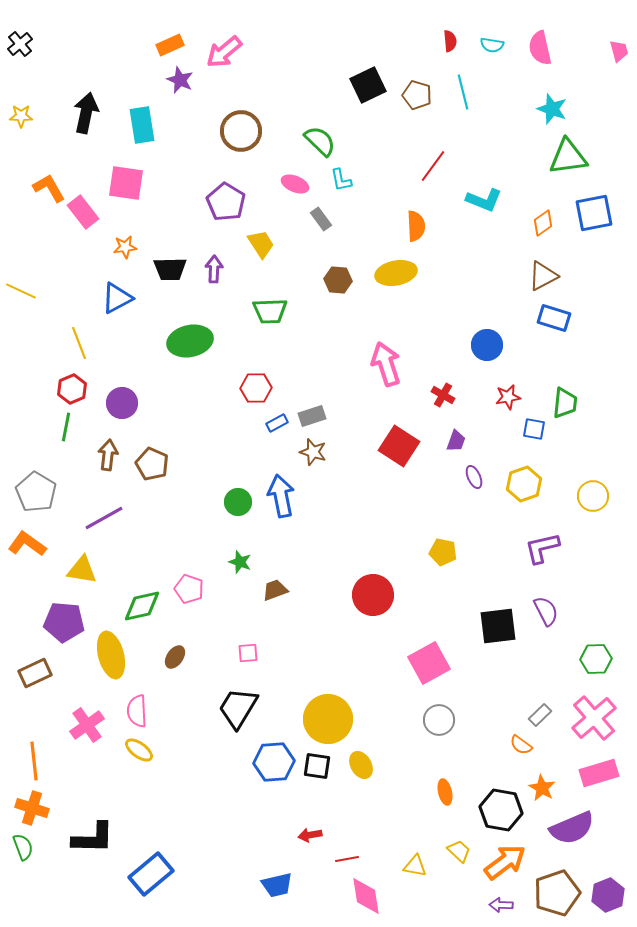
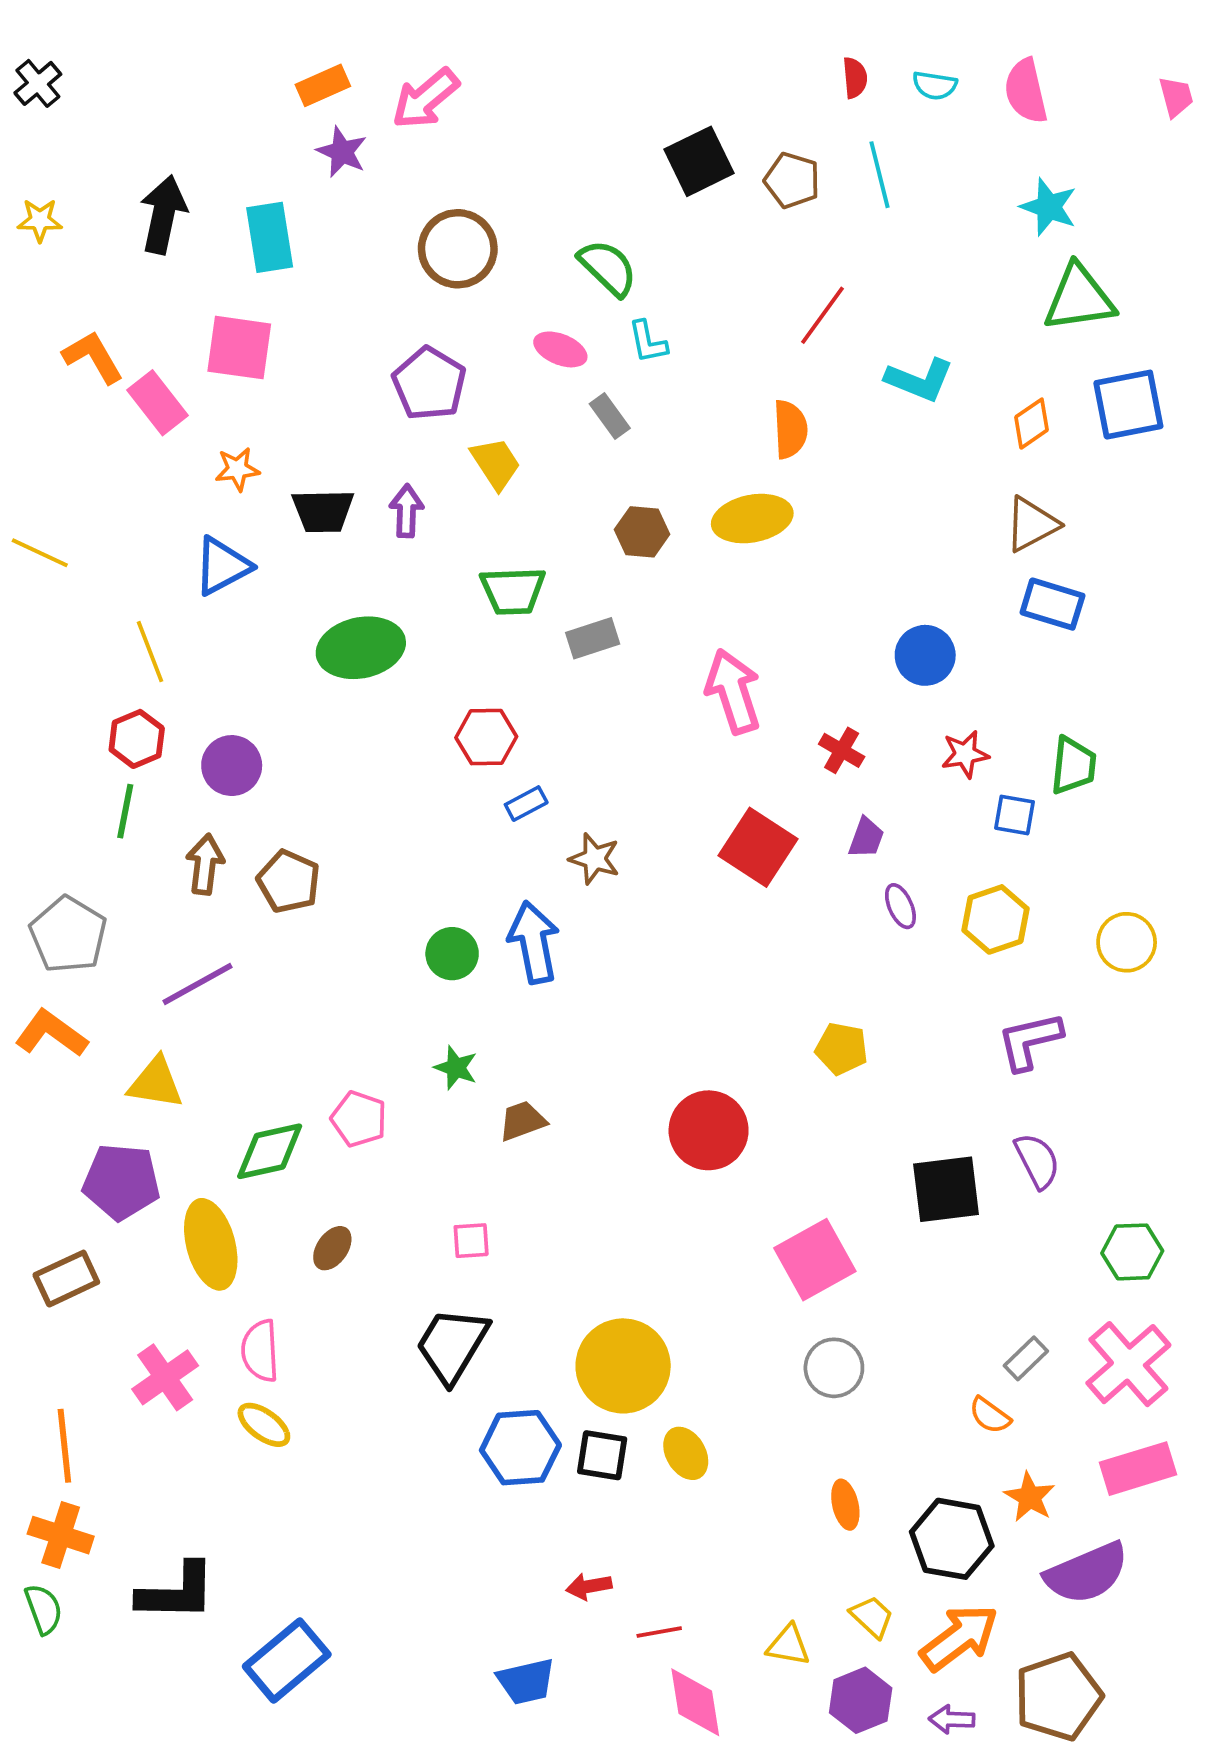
gray rectangle: (312, 416) -> (593, 638), moved
purple hexagon: (608, 895) -> (861, 1700), moved

